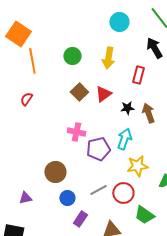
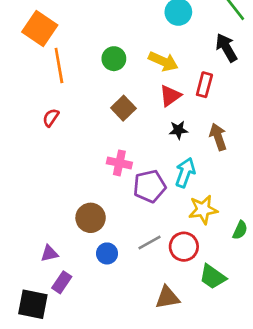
yellow arrow: (108, 58) -> (163, 61), turned -75
red triangle: (103, 94) -> (170, 96), moved
black star: (127, 108) -> (178, 130), moved
purple rectangle: (80, 219) -> (62, 282), moved

